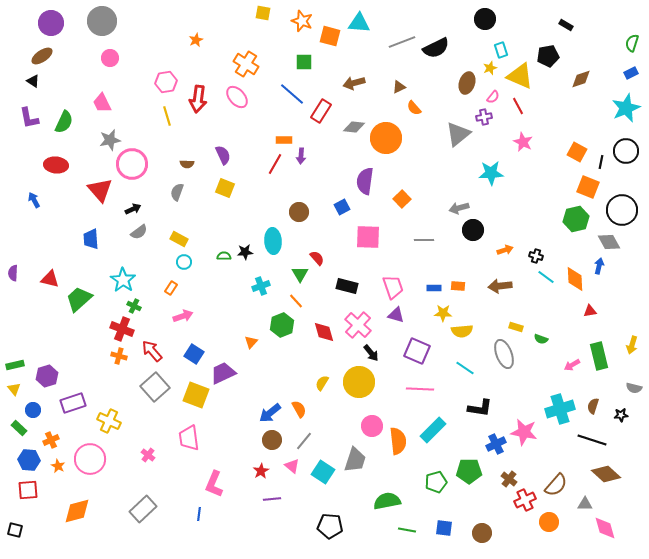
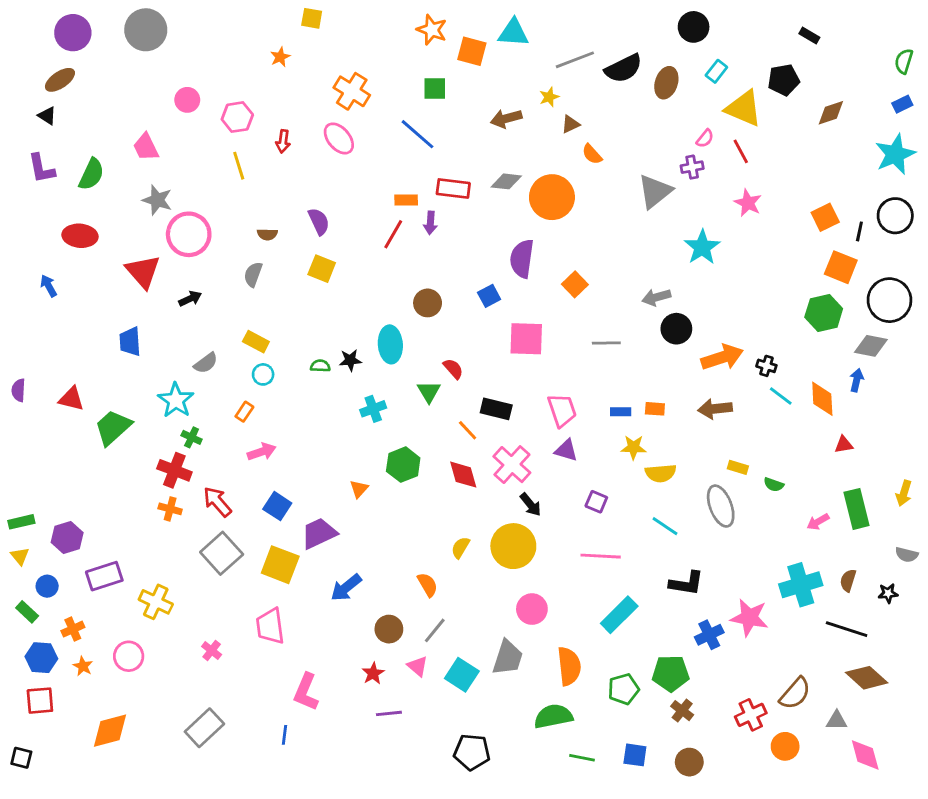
yellow square: (263, 13) -> (312, 18), moved
cyan rectangle: (501, 50) -> (716, 71), turned 56
pink circle: (110, 58) -> (187, 100), moved
yellow star: (490, 68) -> (549, 97), moved
brown ellipse: (467, 83) -> (666, 83), moved
red arrow: (198, 99) -> (283, 141), size x0.6
red rectangle: (321, 111) -> (453, 189), moved, turned 65
gray star: (110, 140) -> (157, 200), turned 30
orange square: (577, 152) -> (825, 217), turned 36
cyan star: (491, 173) -> (702, 247), turned -30
gray semicircle: (139, 232) -> (206, 363), moved
gray diamond: (609, 242) -> (871, 346), turned -50
orange arrow: (505, 250) -> (722, 357), size x1.8
orange line: (296, 301) -> (468, 430), moved
purple square: (417, 351) -> (596, 502), size x0.6
blue arrow: (270, 413) -> (346, 588), moved
orange semicircle: (398, 441) -> (569, 666), moved
pink circle: (90, 459) -> (129, 656), size x0.7
brown cross: (509, 479) -> (682, 711), moved

